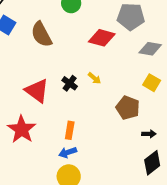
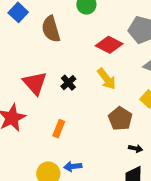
yellow arrow: (94, 78) -> (107, 79), moved, size x1.6
blue arrow: (68, 152) -> (73, 166), moved

